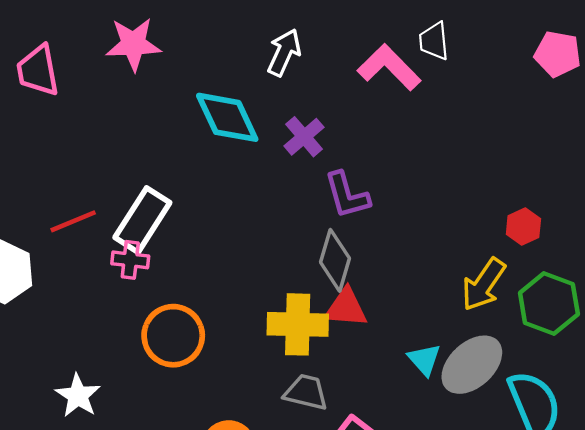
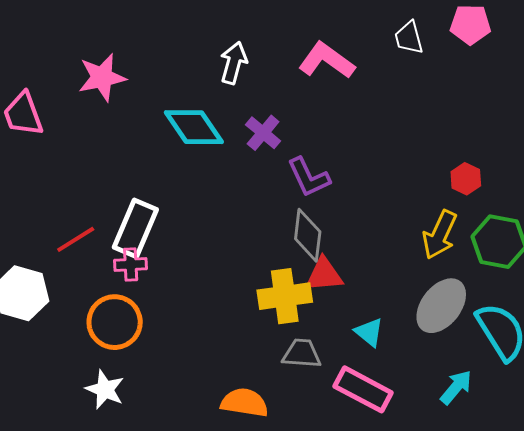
white trapezoid: (434, 41) -> (409, 38), moved
orange circle: (173, 336) -> (115, 322), moved
cyan triangle: (424, 360) -> (369, 332), moved

